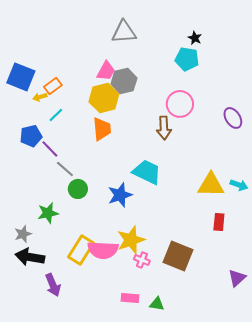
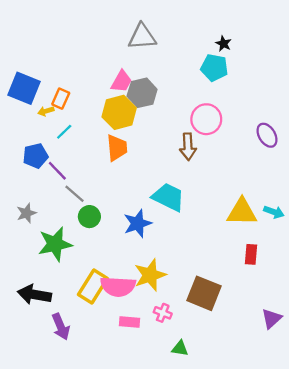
orange rectangle: (53, 86) -> (61, 99), turned -30
green star: (48, 213) -> (55, 244), size x1.4
gray star: (23, 234) -> (26, 213), moved
pink cross: (142, 260) -> (163, 313), moved
pink rectangle: (130, 298) -> (129, 322), moved

